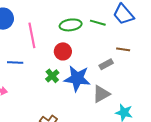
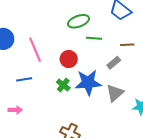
green line: (98, 23) -> (94, 38), moved
green ellipse: (71, 25) -> (79, 21), moved

